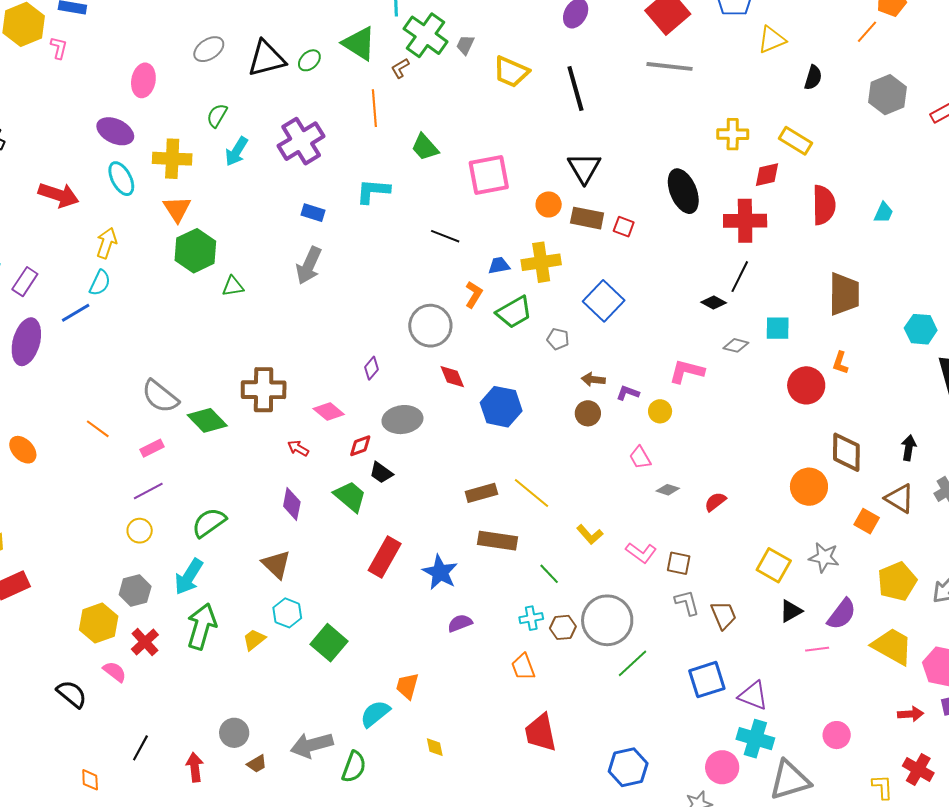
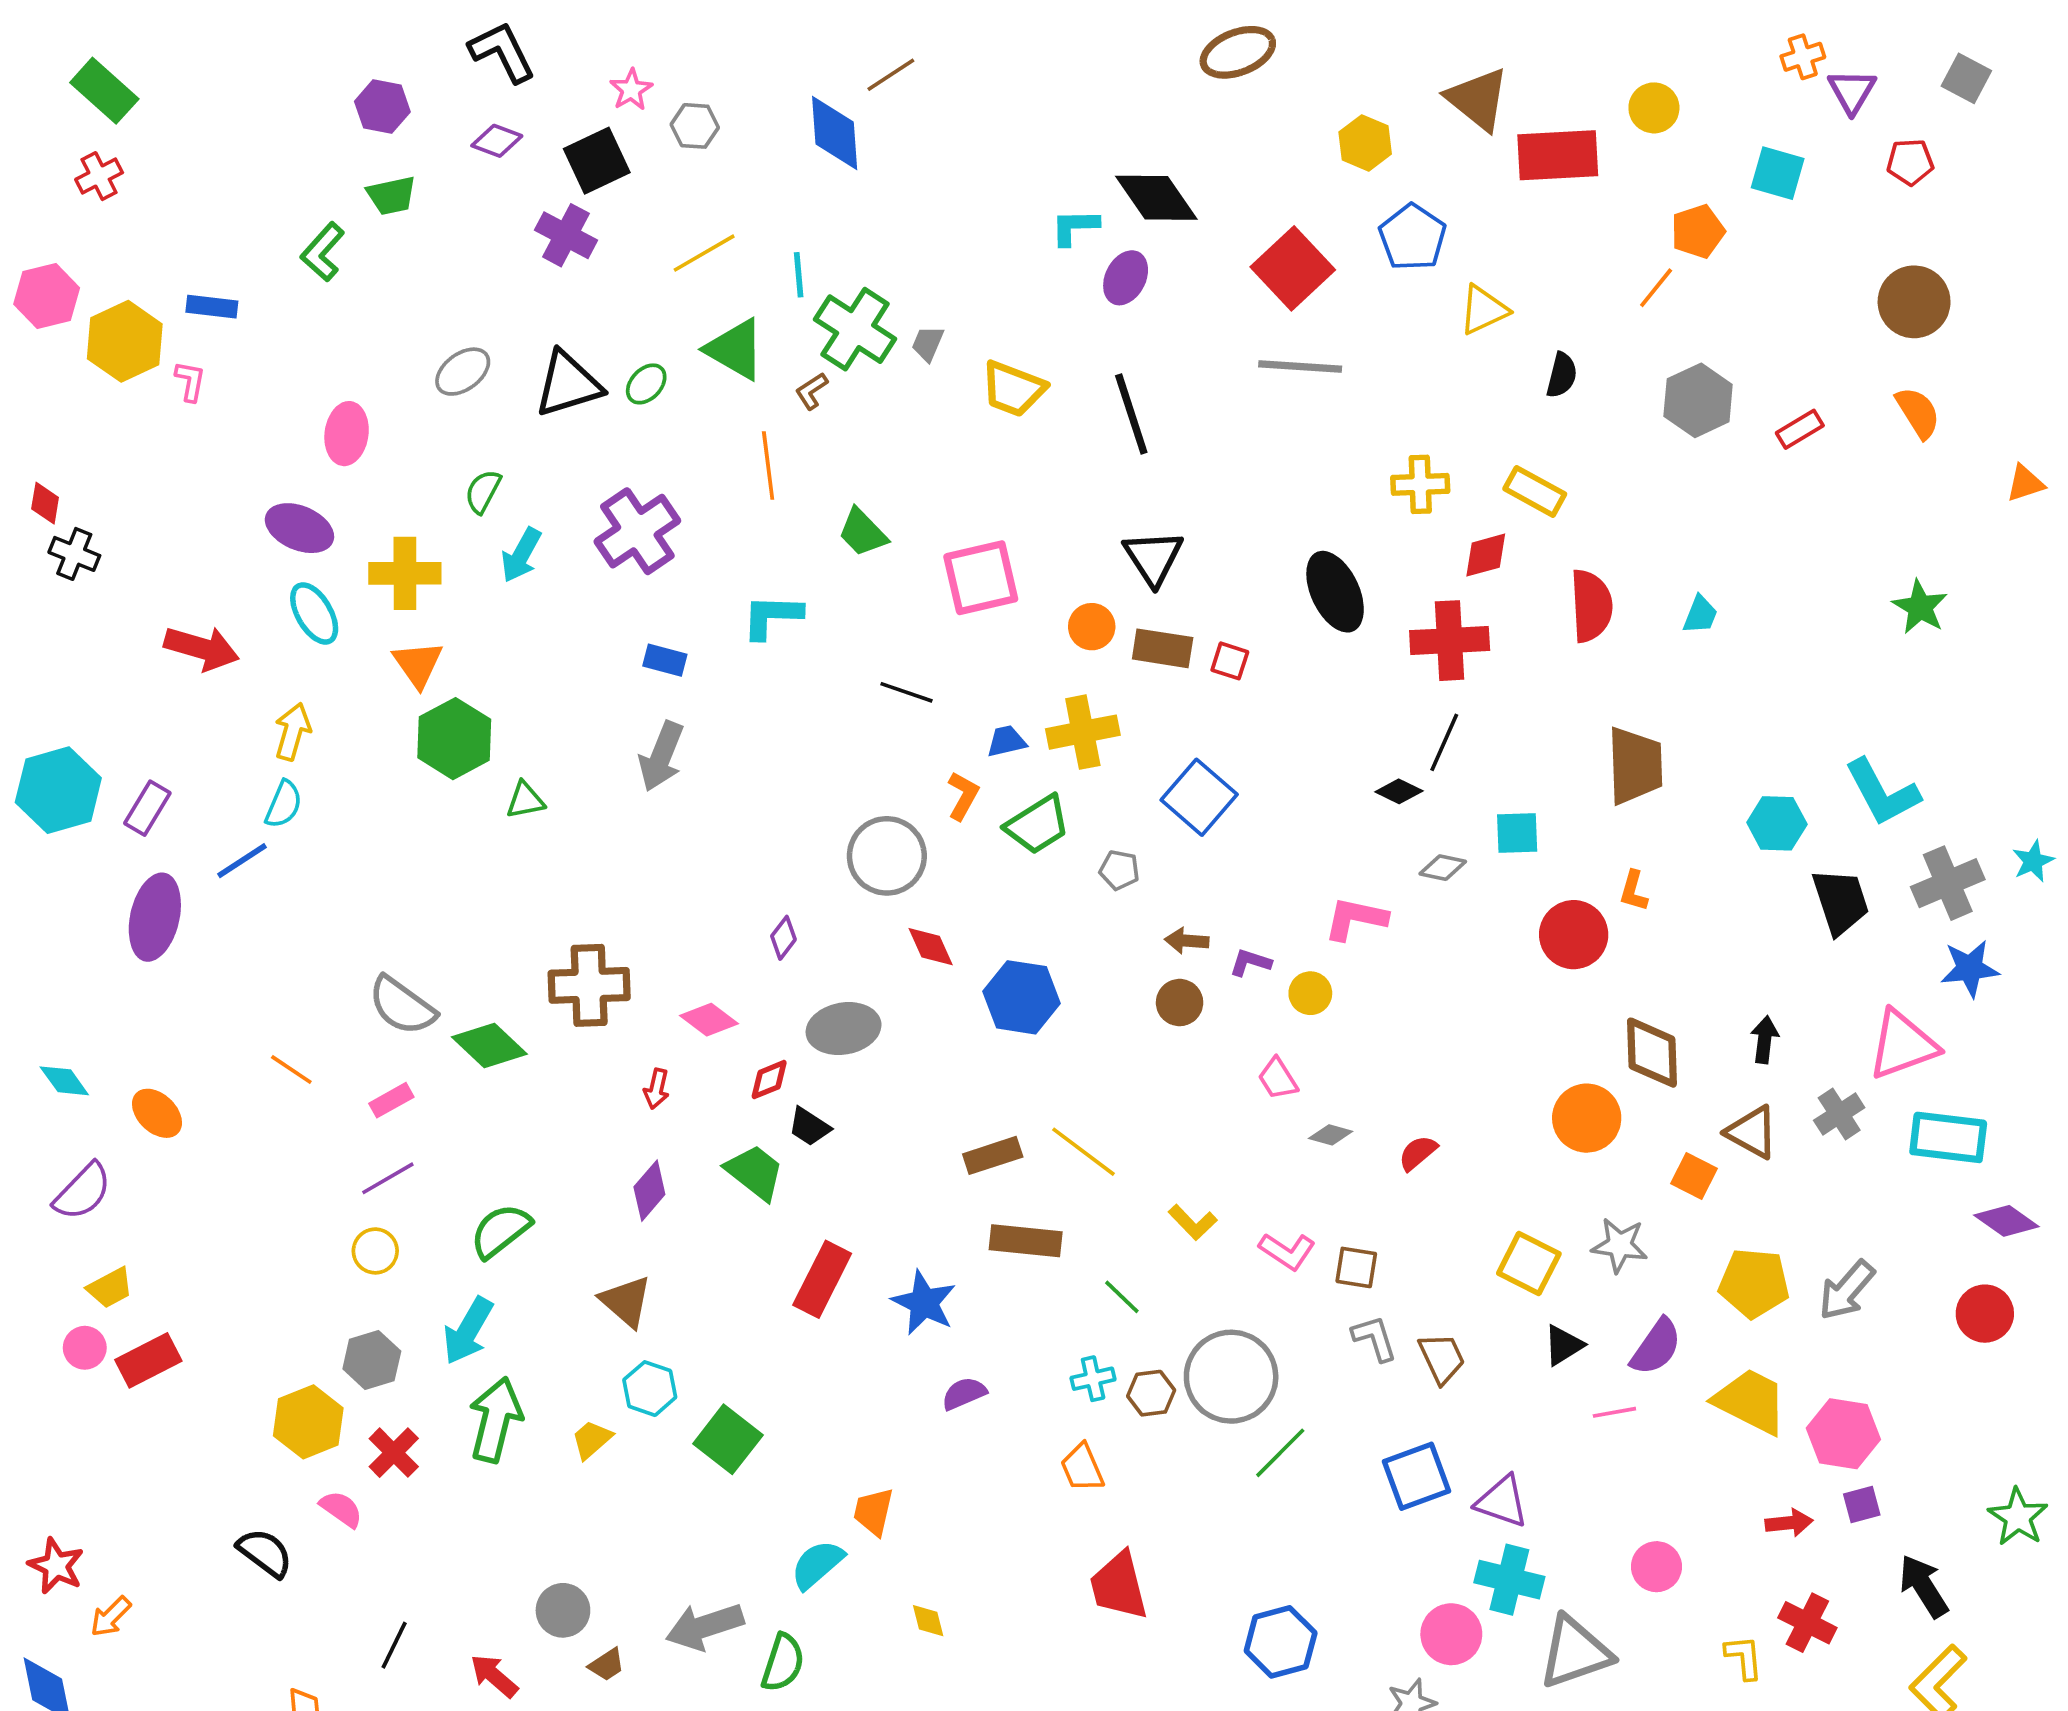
red arrow: (298, 448) -> (657, 1089), turned -105
purple diamond: (292, 504) -> (649, 1191), turned 32
yellow pentagon: (897, 581) -> (1754, 1283), turned 30
red arrow: (195, 767) -> (494, 1676), turned -40

